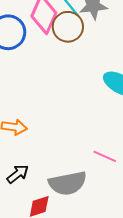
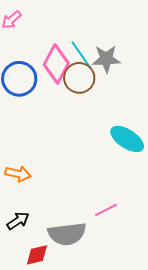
pink line: (105, 156) -> (106, 210), turned -55

